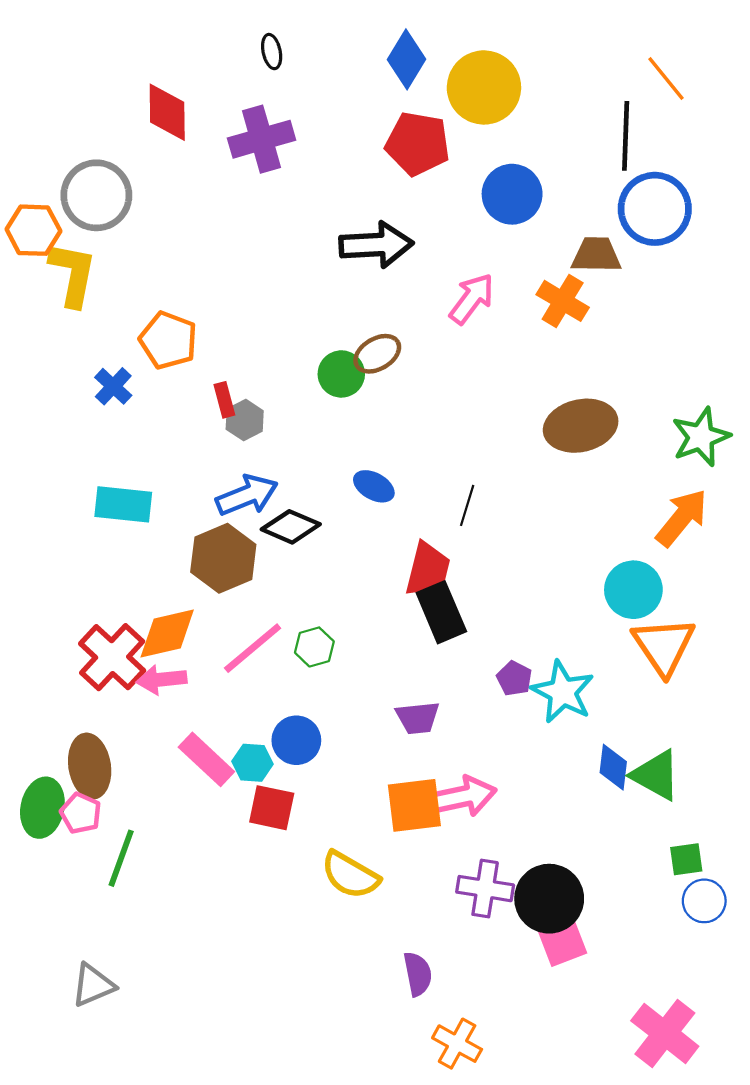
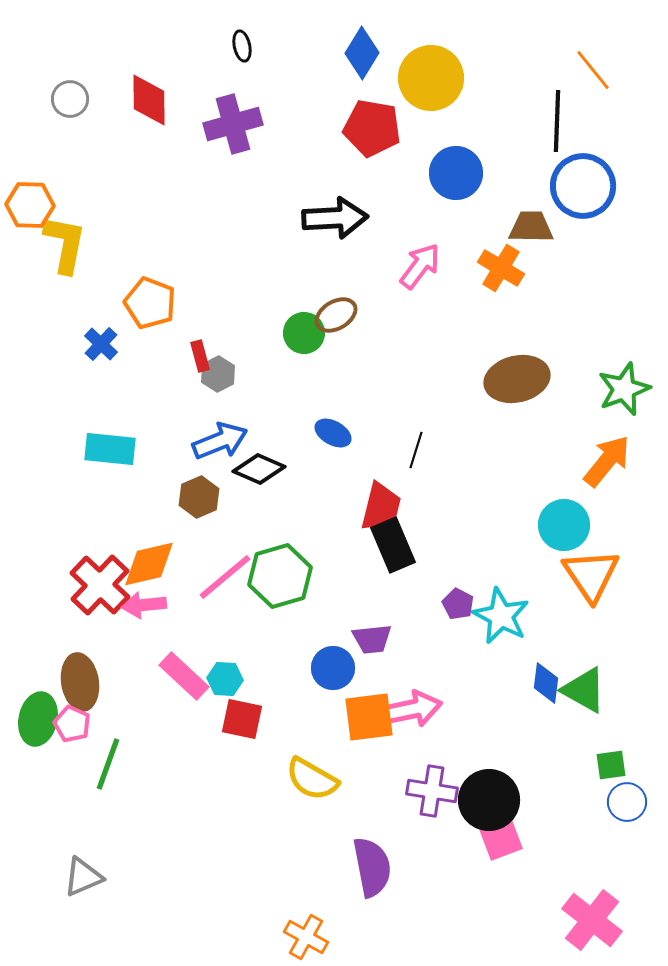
gray circle: (96, 195) -> (70, 99), moved, size x0.6
brown hexagon: (223, 558) -> (199, 497), size x0.7
green hexagon: (314, 647) -> (280, 576), size x1.8
blue circle: (296, 740) -> (333, 668), moved
purple semicircle: (418, 974) -> (372, 867), size x1.5
orange cross: (457, 1044) -> (306, 937), moved

